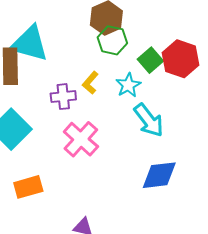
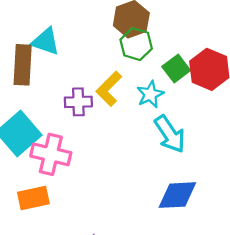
cyan triangle: (30, 44) -> (46, 41), size x0.7
yellow L-shape: (90, 83) -> (109, 89), size x1.4
pink cross: (81, 139) -> (51, 154), moved, turned -33

